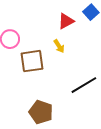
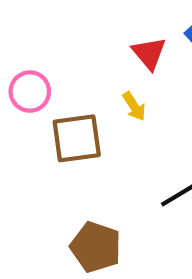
red triangle: (66, 21) -> (149, 53), turned -42

